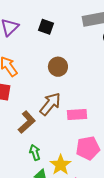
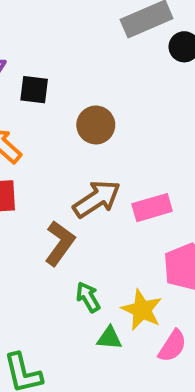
black square: (46, 27) -> (34, 90), moved
brown arrow: (50, 104) -> (97, 199), turned 30

